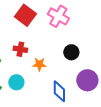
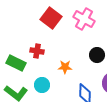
red cross: (20, 49) -> (37, 51), moved

